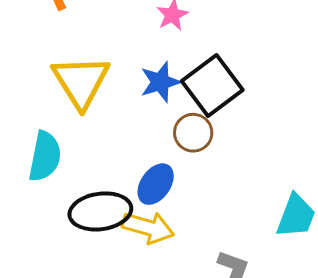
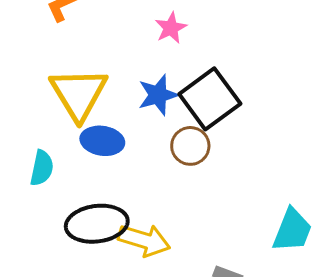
cyan semicircle: (45, 156) -> (42, 168), size x0.7
blue ellipse: (156, 184) -> (102, 141), moved, turned 63

